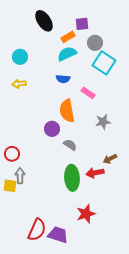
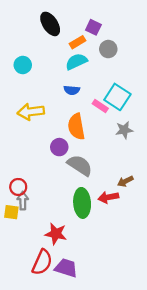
purple square: (82, 24) -> (93, 27), turned 32
cyan square: (104, 63) -> (117, 97), moved
yellow arrow: (19, 84) -> (31, 112), moved, size x1.6
gray star: (103, 122) -> (124, 130), moved
gray semicircle: (70, 145) -> (80, 165), size x1.6
red circle: (12, 154) -> (18, 187), moved
red star: (86, 214) -> (56, 234), moved, turned 30

